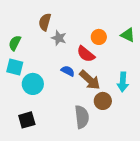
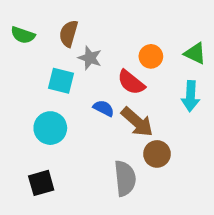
green semicircle: (15, 43) -> (23, 35), moved, turned -98
cyan square: (15, 67) -> (61, 81), moved
cyan arrow: (123, 82) -> (191, 96), moved

